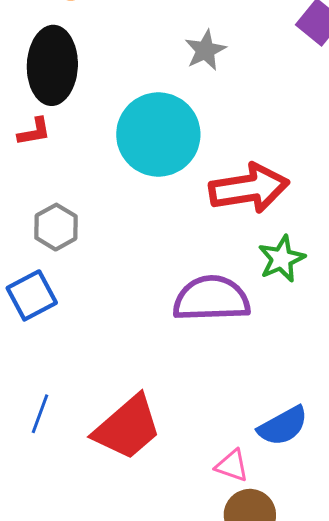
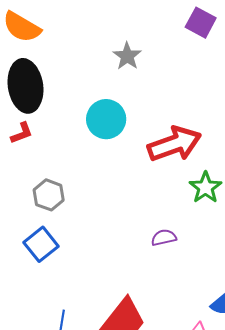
cyan circle: (158, 134) -> (106, 119), size x0.7
purple semicircle: (211, 299) -> (164, 238), moved, size x0.5

